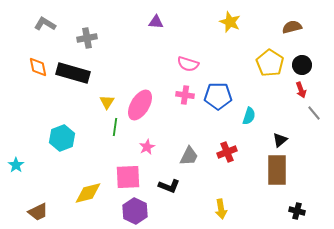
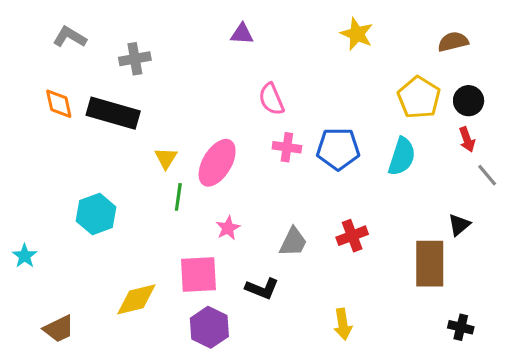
pink semicircle: (188, 64) -> (271, 99), moved, turned 50
cyan semicircle: (249, 116) -> (402, 157), moved, size x1.4
black triangle: (280, 140) -> (459, 225), moved

